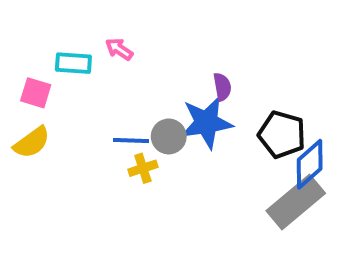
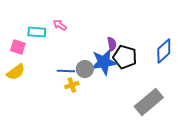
black pentagon: (282, 134) -> (125, 57), moved
blue diamond: (310, 164) -> (164, 51), moved

